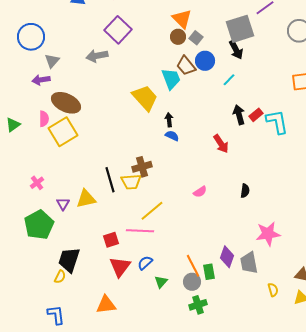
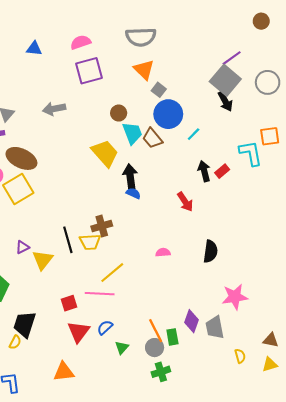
gray square: (240, 29) -> (225, 80), moved, turned -32
purple square: (118, 30) -> (89, 71), moved, turned 32
brown circle: (178, 37) -> (119, 113), moved
black arrow: (236, 50) -> (225, 101), moved
blue circle: (205, 61) -> (168, 114), size x1.4
brown trapezoid: (186, 66) -> (152, 138), moved
black arrow: (169, 120) -> (130, 176), size x1.6
cyan L-shape: (277, 122) -> (251, 153), moved
black semicircle: (245, 191) -> (211, 251), size x1.5
pink semicircle: (200, 192) -> (163, 252), turned -152
yellow triangle: (86, 199) -> (43, 260), turned -40
purple triangle: (63, 204) -> (22, 247), moved, turned 32

